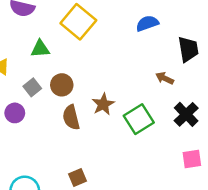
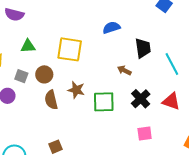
yellow square: (78, 22) -> (70, 49), moved, turned -32
gray square: (32, 87) -> (21, 76), turned -32
brown star: (103, 104) -> (76, 90), turned -30
green square: (139, 119) -> (104, 102), turned 30

